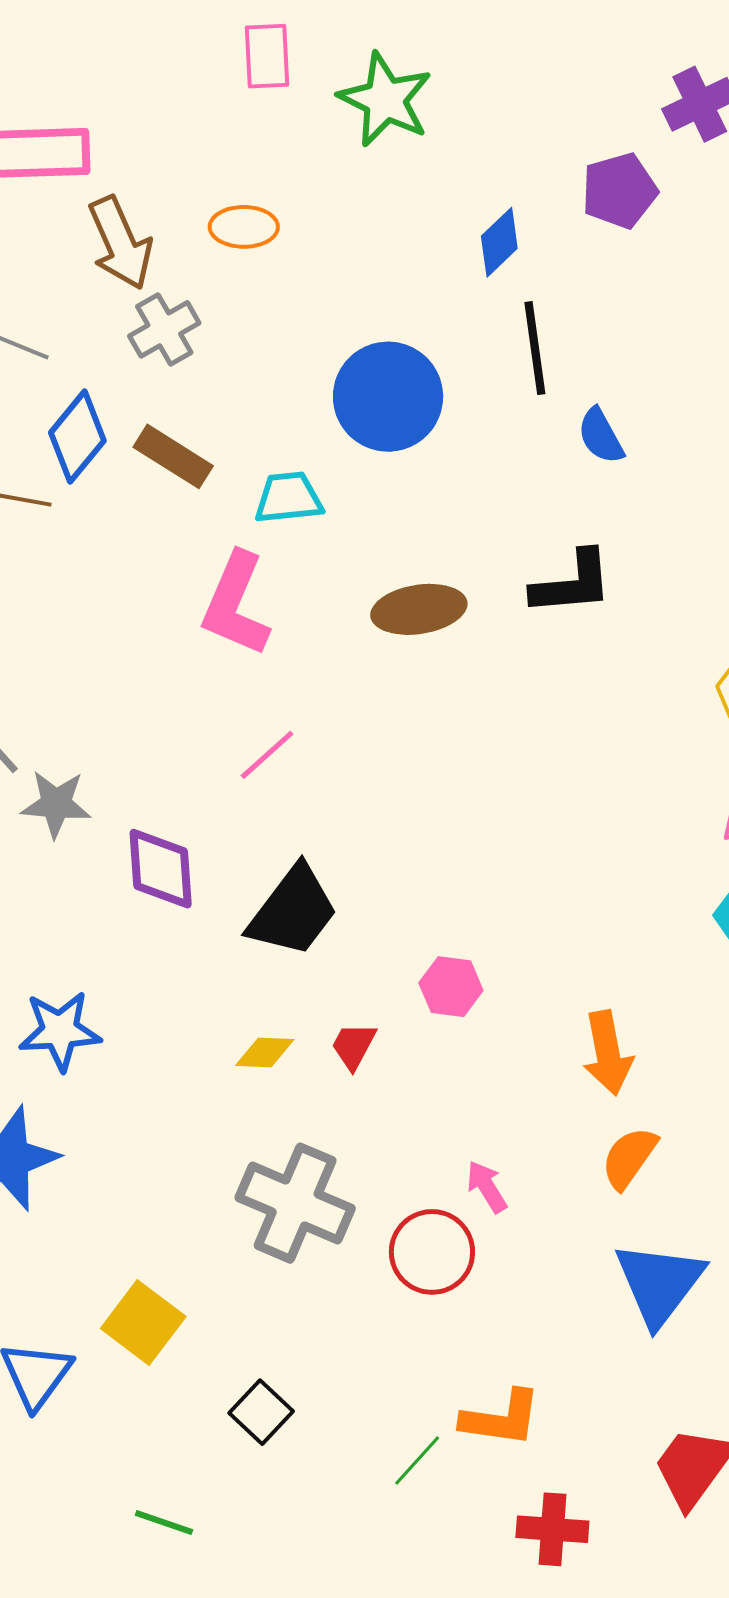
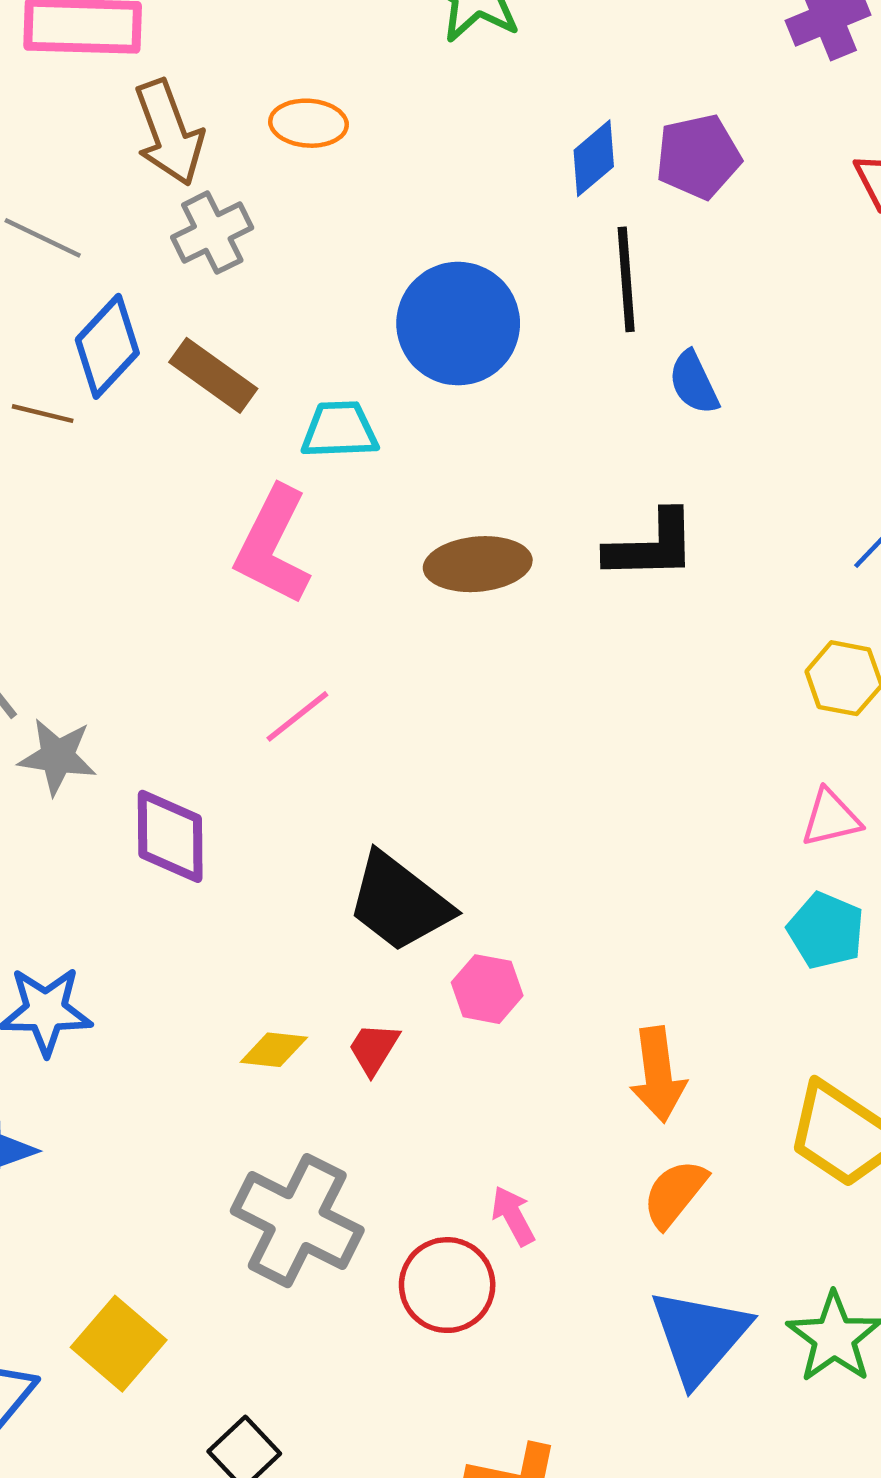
purple pentagon: (619, 191) -> (698, 157), moved
black trapezoid: (293, 911) -> (399, 902), moved, turned 87

